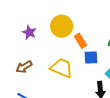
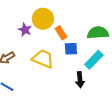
purple star: (29, 32) -> (25, 30), moved

